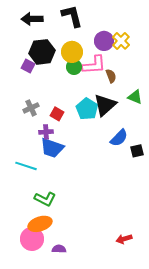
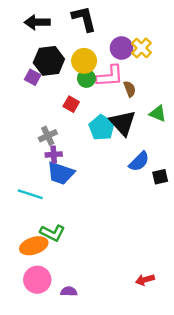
black triangle: (105, 105) -> (123, 123), turned -30
gray cross: (31, 108) -> (48, 136), moved
red square: (57, 114) -> (71, 104), moved
orange ellipse: (40, 224) -> (34, 246), moved

